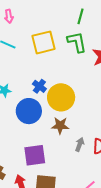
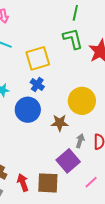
yellow square: (44, 42) -> (38, 58), moved
yellow circle: (61, 97) -> (82, 101), moved
purple square: (35, 155) -> (68, 161), moved, turned -30

